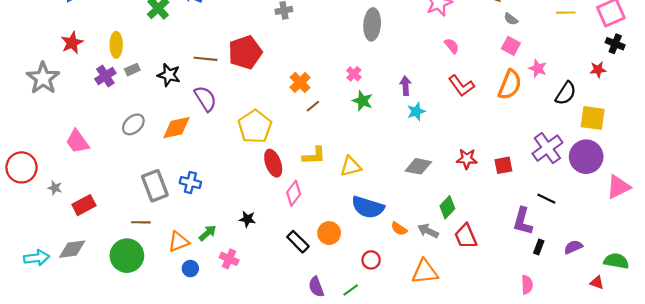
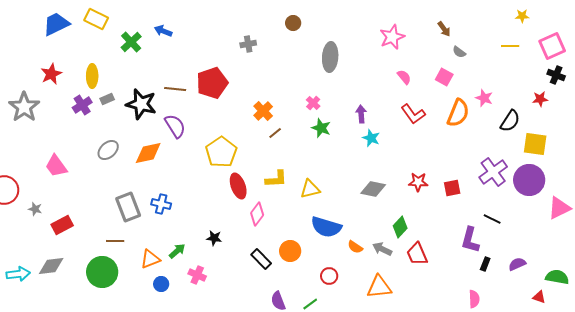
pink square: (511, 46) -> (444, 77), moved
black star: (169, 75) -> (141, 104), size x1.4
cyan star: (416, 112) -> (371, 138), turned -30

